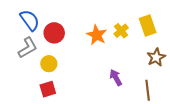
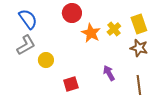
red circle: (54, 33) -> (72, 13), moved
brown star: (156, 57) -> (139, 48), moved, turned -30
red square: (48, 89) -> (71, 84), moved

